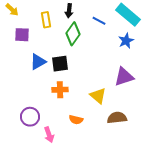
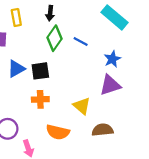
yellow rectangle: (46, 20) -> (16, 17), moved
blue line: (99, 21) -> (81, 41), moved
blue star: (126, 41) -> (112, 59), moved
orange semicircle: (76, 120) -> (58, 132), size x1.5

